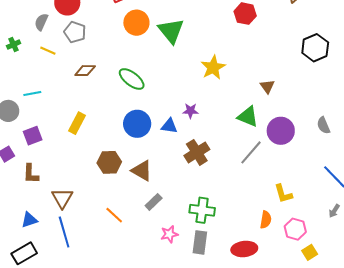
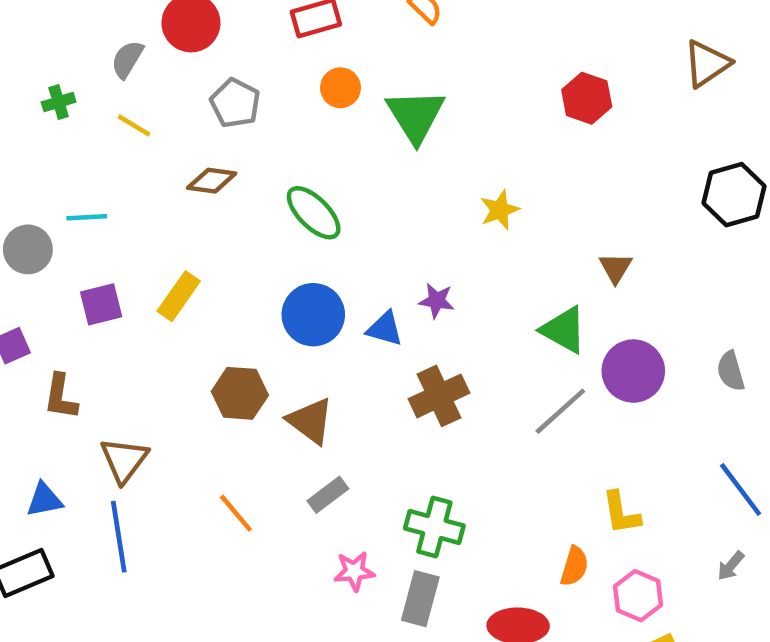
orange circle: (136, 23) -> (340, 88), size x0.7
gray pentagon: (75, 32) -> (235, 103), moved
yellow star: (213, 67) -> (500, 210), size x0.7
purple square: (33, 136) -> (101, 304), moved

